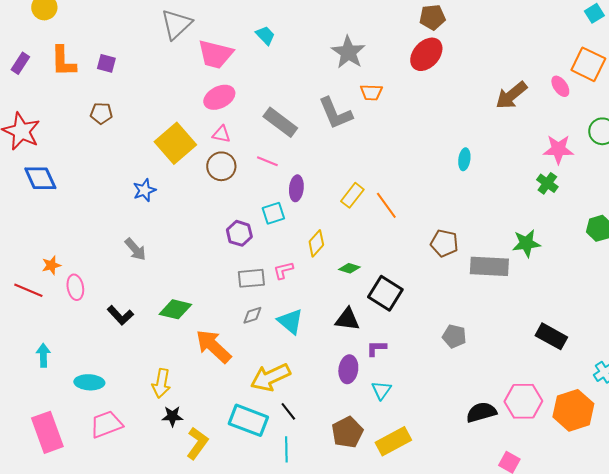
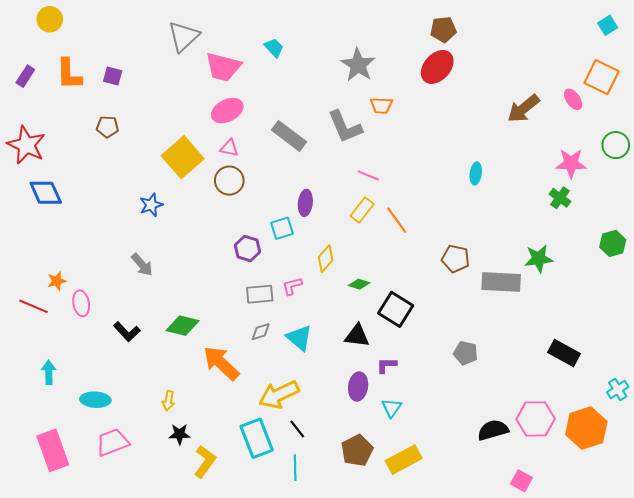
pink line: (267, 161) -> (368, 175), moved
yellow arrow: (161, 383) -> (168, 401), size x0.7
cyan rectangle: (248, 420) -> (257, 438), turned 48

